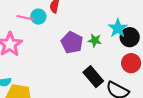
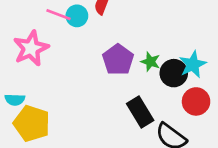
cyan star: (118, 28) -> (193, 64), moved
black circle: (130, 37) -> (174, 73), moved

